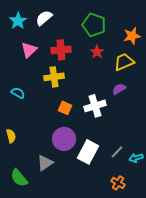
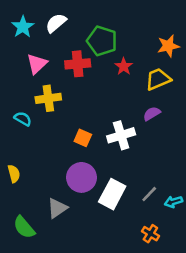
green pentagon: (94, 25) -> (102, 41), moved
yellow cross: (54, 77) -> (48, 98), moved

